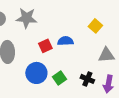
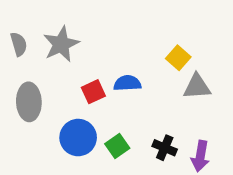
gray star: (26, 18) -> (61, 44), turned -30
gray triangle: (106, 55) -> (197, 87), moved

